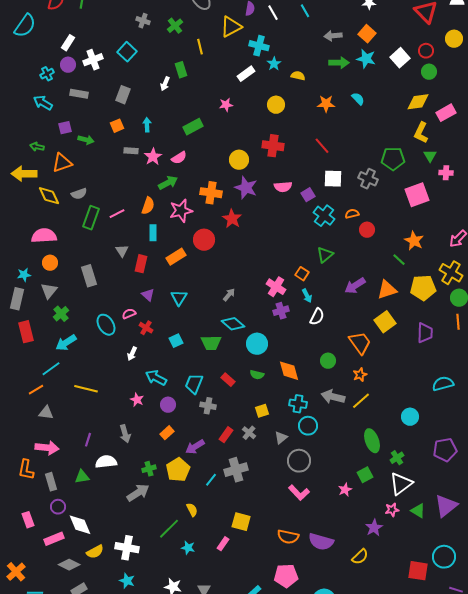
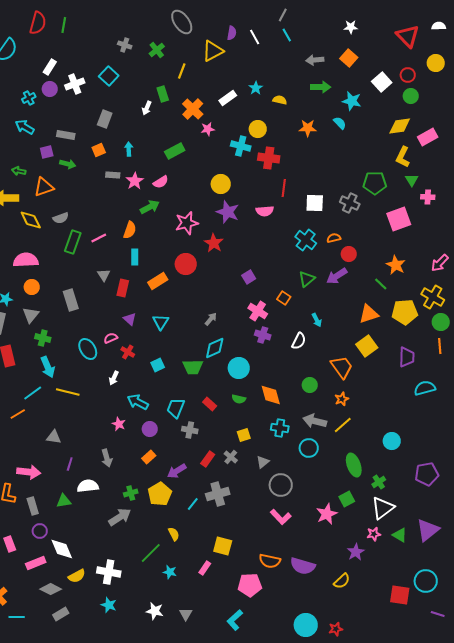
cyan cross: (259, 46) -> (241, 146), moved
yellow line: (200, 47) -> (182, 71), turned 35
cyan star: (366, 59) -> (352, 101), moved
gray rectangle: (79, 94) -> (66, 135), moved
red cross: (273, 146) -> (269, 158), moved
red line: (322, 146) -> (284, 188), moved, turned 48
orange cross: (211, 193) -> (193, 109), moved, turned 35
purple square: (308, 195) -> (249, 277), moved
pink star: (181, 211) -> (187, 223), moved
purple arrow: (355, 286) -> (337, 276), moved
cyan arrow: (307, 296) -> (317, 320), moved
purple cross: (281, 311) -> (263, 335), turned 35
green cross: (61, 314) -> (43, 338), turned -35
cyan diamond: (233, 324) -> (215, 348), turned -65
cyan arrow: (66, 343) -> (48, 367), turned -80
cyan semicircle: (443, 384) -> (425, 388), moved
yellow line: (86, 389) -> (68, 392), moved
gray triangle: (46, 413) -> (54, 437), moved
cyan circle: (308, 426) -> (309, 448), moved
pink star: (345, 490) -> (327, 514), size x1.5
pink pentagon: (286, 576) -> (250, 585), moved

